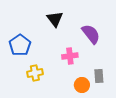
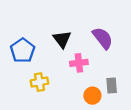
black triangle: (55, 19) -> (62, 39), moved

